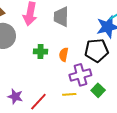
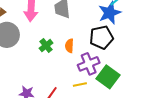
green cross: (41, 51) -> (46, 46), turned -32
green square: (98, 90) -> (108, 77), size x1.6

